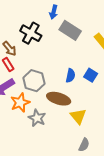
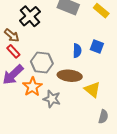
black cross: (31, 33) -> (30, 16), turned 30

